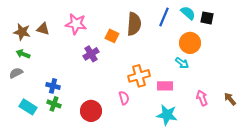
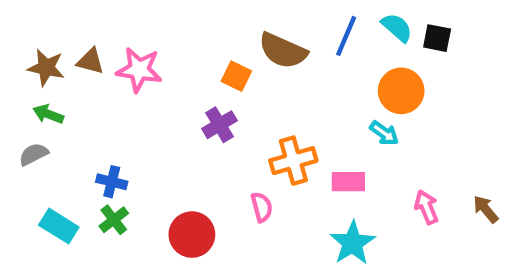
pink star: (76, 24) -> (139, 70), moved
brown semicircle: (134, 24) -> (283, 51), turned 110
purple cross: (91, 54) -> (219, 125), moved
green cross: (54, 104) -> (114, 220), turned 32
cyan star: (167, 115) -> (353, 243), turned 30

